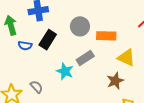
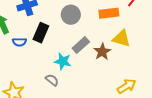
orange rectangle: (106, 36) -> (109, 13), moved
brown star: (115, 81) -> (102, 52), moved
gray semicircle: (36, 87) -> (52, 80), moved

